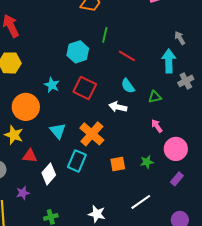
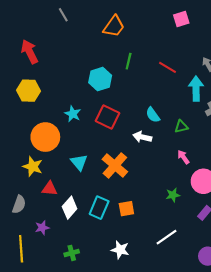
red line: (127, 56) -> (168, 67), moved
cyan rectangle: (77, 161) -> (99, 208), moved
orange square: (118, 164) -> (126, 209), moved

